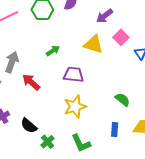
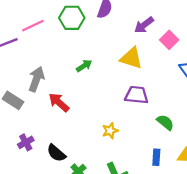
pink square: (121, 37) -> (169, 40), moved
purple trapezoid: (74, 75) -> (137, 95), moved
yellow star: (75, 107) -> (110, 131), size x0.6

